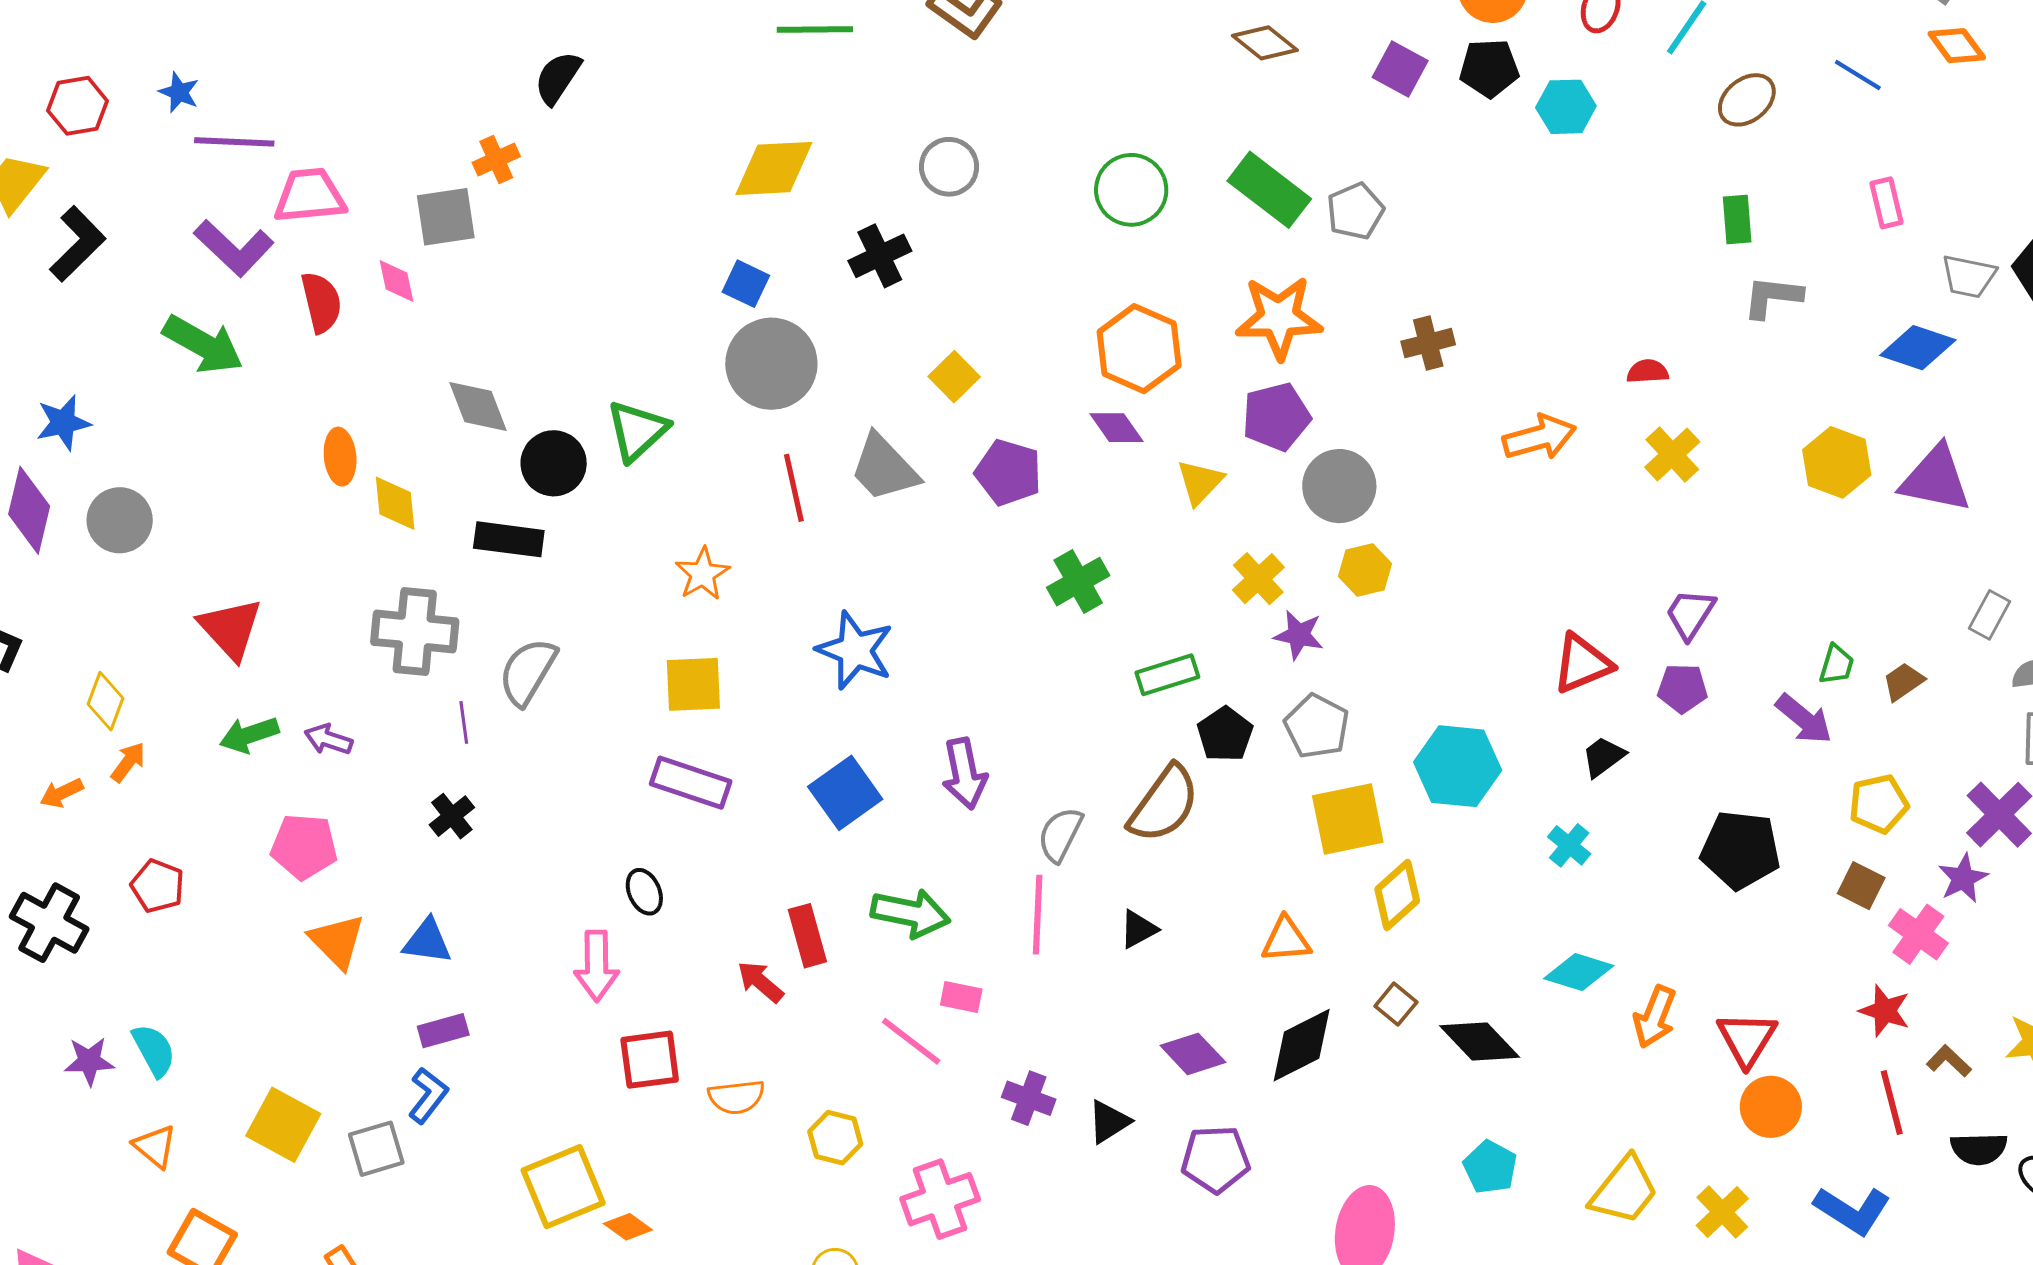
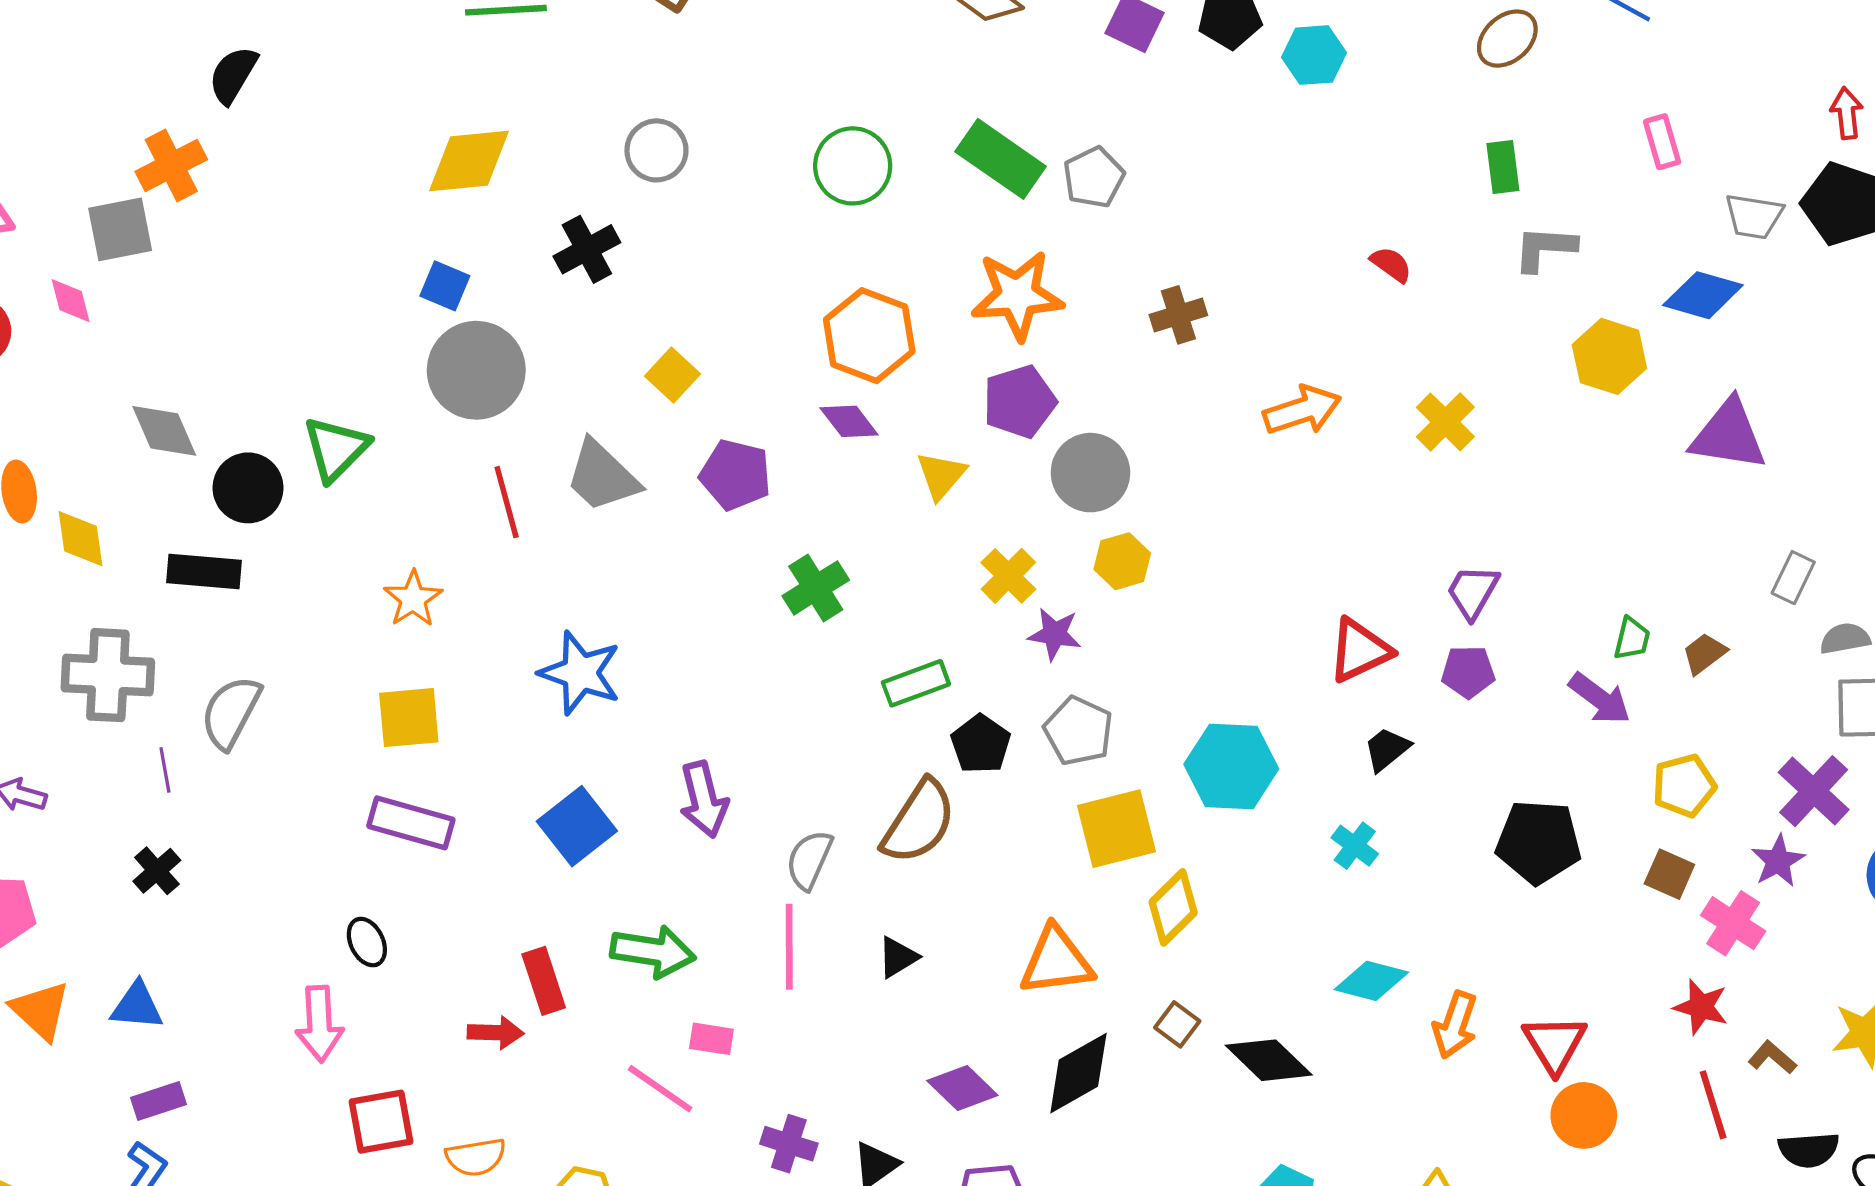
orange cross: (496, 160) -> (171, 166), size x1.4
red semicircle: (1648, 371) -> (1391, 264), moved, turned 42
yellow hexagon: (1837, 462) -> (1609, 356), moved
orange triangle: (1286, 940) -> (1056, 961), size x1.4
red arrow: (760, 982) -> (496, 1033), turned 144

